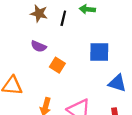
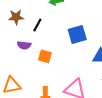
black line: (63, 18) -> (37, 25), moved, turned 32

